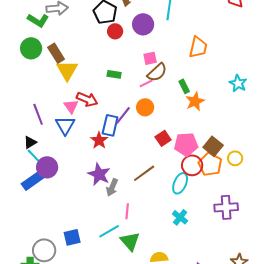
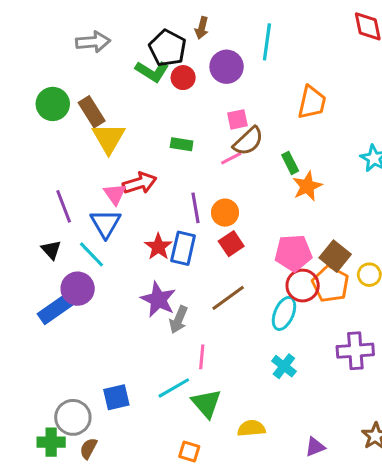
green L-shape: (38, 20) -> (152, 71), moved
red arrow: (87, 99) -> (140, 183), turned -40
orange circle: (145, 107) -> (225, 213), moved
purple line: (123, 115) -> (196, 208), turned -48
blue rectangle: (110, 125) -> (183, 248), moved
red square: (163, 138) -> (231, 244), moved
black triangle: (30, 142) -> (51, 250), turned -40
cyan line: (35, 157) -> (92, 254), moved

